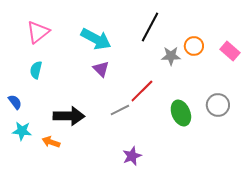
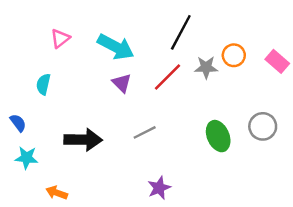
pink triangle: (38, 32) -> (60, 38), moved, size x0.7
red line: (142, 91) -> (168, 77), moved
orange arrow: (51, 142) -> (57, 193), moved

